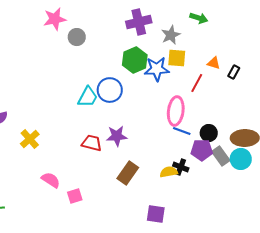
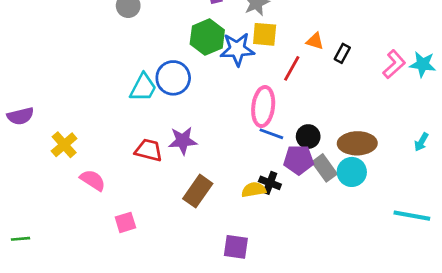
pink semicircle: (51, 180) -> (93, 180), moved

